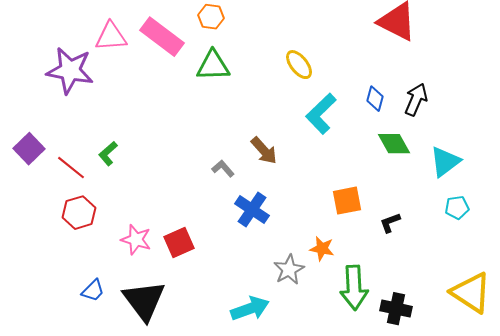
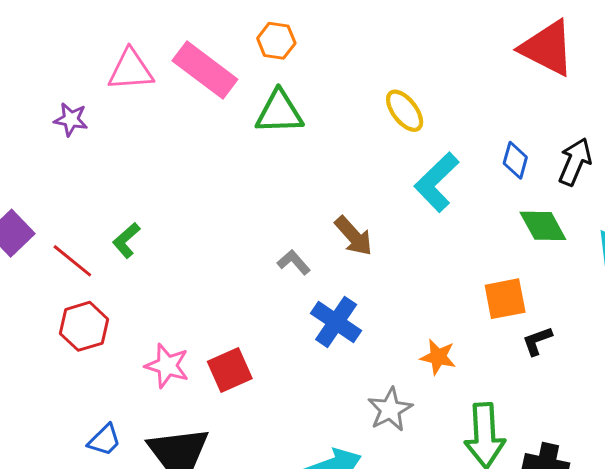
purple star: (70, 71) -> (71, 119), size x0.5
orange square: (347, 201) -> (505, 299), moved
orange star: (322, 249) -> (438, 357), moved

